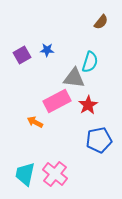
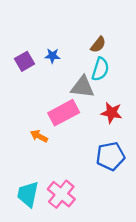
brown semicircle: (101, 22) -> (98, 45), moved
red star: (88, 105) -> (112, 113), moved, turned -30

